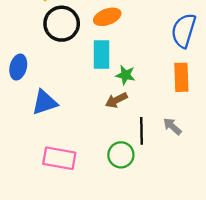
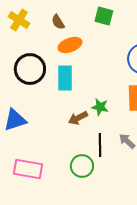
black circle: (62, 24) -> (30, 69), moved
green star: (125, 75) -> (100, 107), moved

